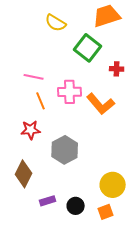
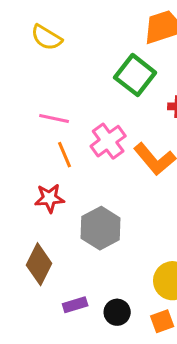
yellow semicircle: (56, 23) -> (47, 38), moved
pink cross: (70, 92) -> (108, 141), turned -35

